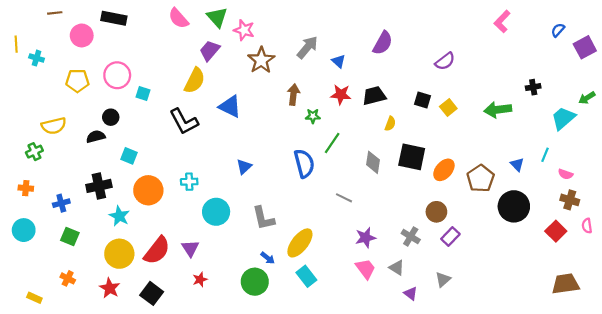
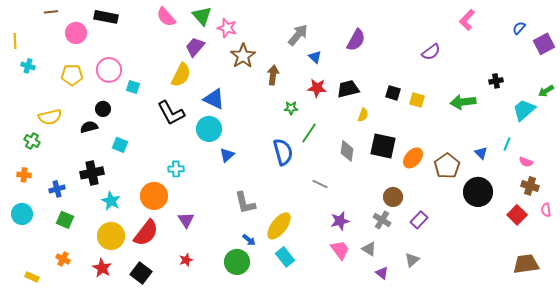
gray arrow: (307, 47) -> (298, 35), moved
cyan cross: (37, 58) -> (28, 66), moved
purple semicircle: (445, 61) -> (431, 52), moved
brown arrow: (293, 95) -> (273, 75), moved
yellow square: (448, 107) -> (417, 100), turned -35
green cross: (34, 152) -> (32, 141), turned -35
orange circle: (148, 190) -> (154, 196), moved
cyan circle: (216, 212) -> (209, 129), moved
brown circle: (436, 212) -> (393, 197), moved
purple triangle: (190, 248) -> (186, 220), moved

